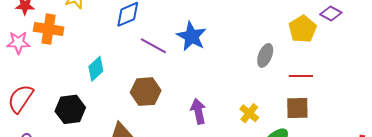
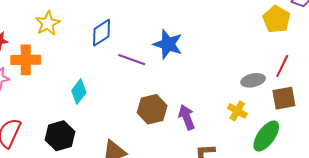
gray ellipse: (265, 55) -> (253, 80), moved, turned 65
red line: (301, 76) -> (282, 66), turned -55
brown hexagon: (146, 92) -> (152, 109), moved

